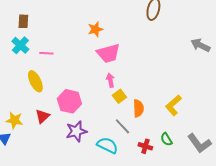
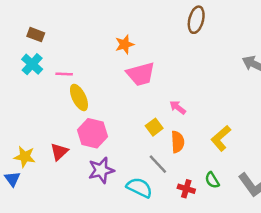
brown rectangle: (23, 21) -> (36, 35), turned -72
pink arrow: (110, 80) -> (178, 107), moved, turned -40
yellow ellipse: (35, 81) -> (79, 97), moved

